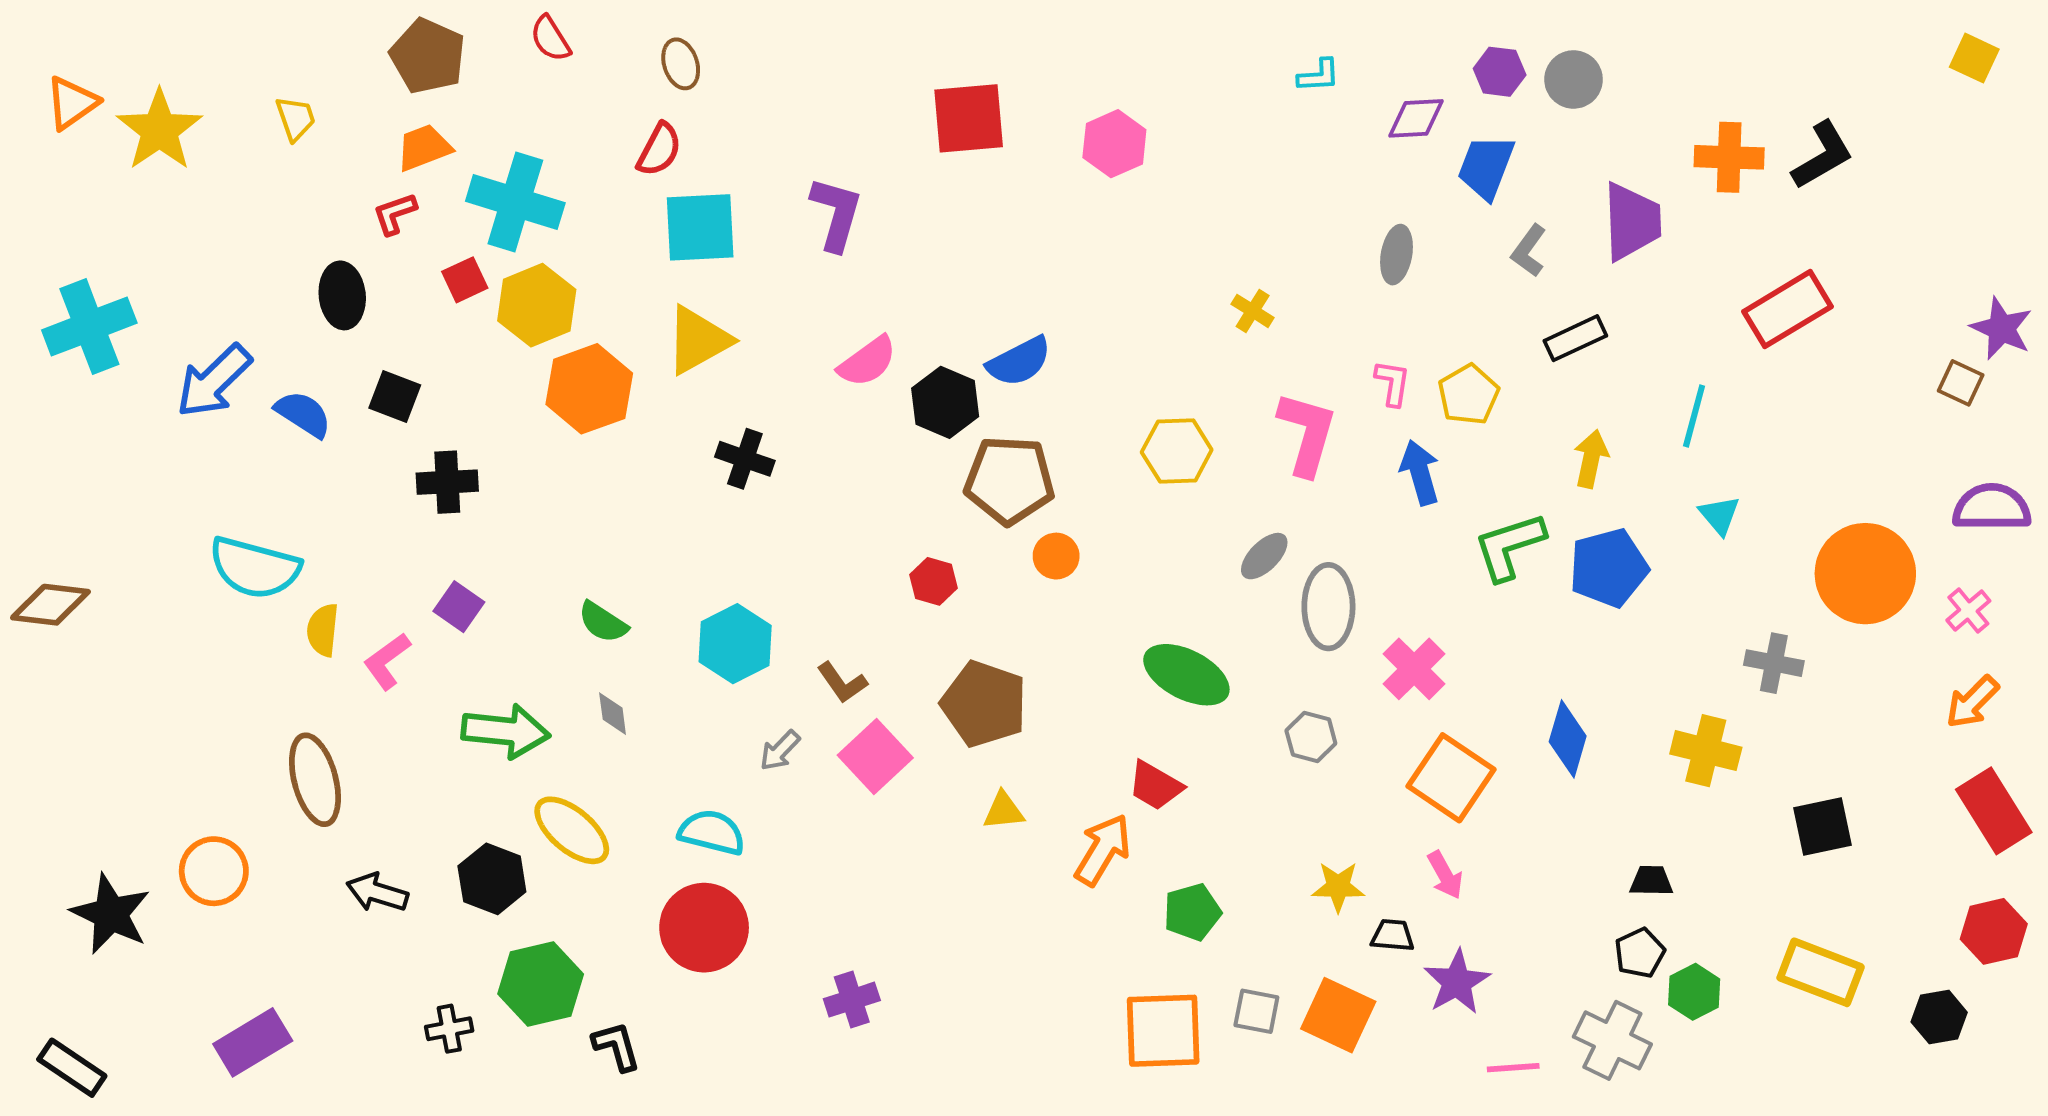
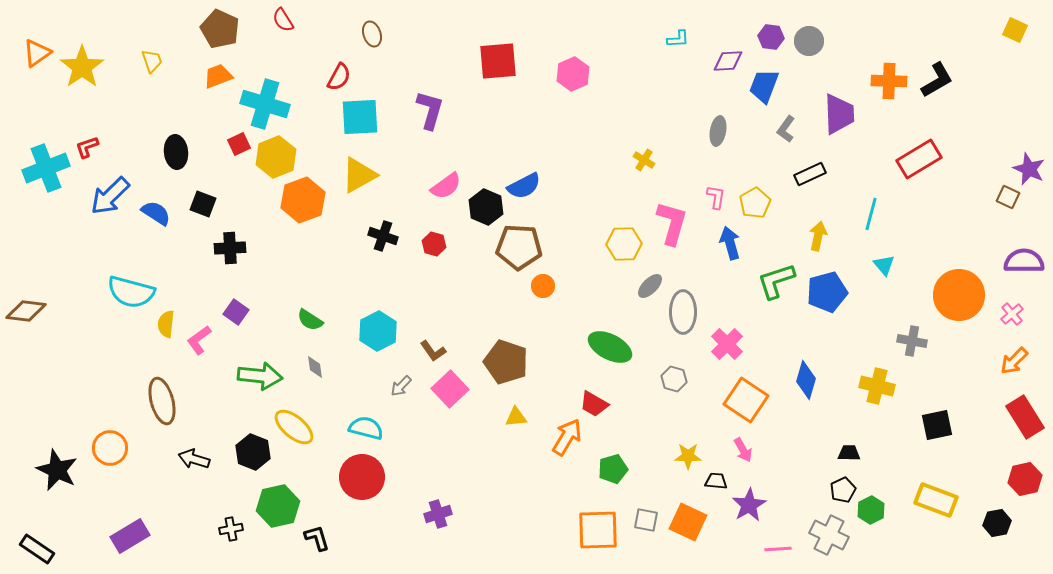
brown ellipse: (681, 64) -> (372, 34), moved
red L-shape: (395, 214) -> (87, 147), moved
yellow hexagon: (1177, 451) -> (624, 244), moved
red hexagon: (934, 581) -> (434, 244), moved

